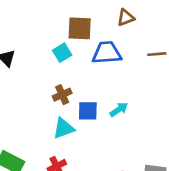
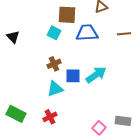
cyan square: (62, 53) -> (54, 33), turned -32
cyan arrow: (119, 109) -> (96, 75), size x1.5

